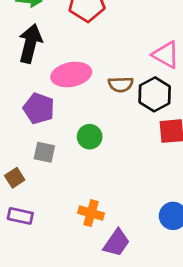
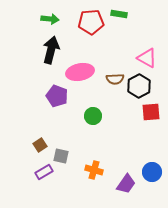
gray square: (44, 152) -> (61, 156), moved
purple rectangle: (20, 216) -> (44, 172), turned -42
purple trapezoid: (116, 243) -> (126, 184), moved

